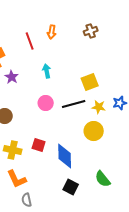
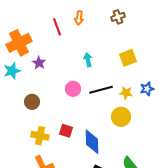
cyan arrow: (47, 71) -> (88, 60), moved
yellow square: (90, 82) -> (128, 58), moved

